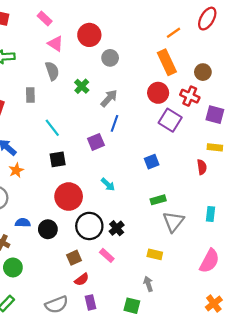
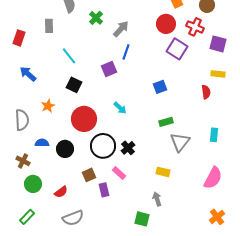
black square: (58, 159) -> (74, 85), turned 35
orange star: (16, 170) -> (48, 106), moved
red semicircle: (82, 279) -> (61, 192), moved
purple rectangle: (90, 302) -> (104, 190), moved

